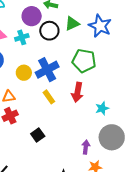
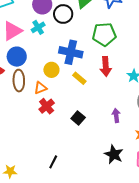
blue cross: (47, 70) -> (71, 52), turned -35
yellow circle: (24, 73) -> (51, 70), moved
purple arrow: (86, 147) -> (116, 115), moved

